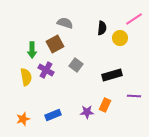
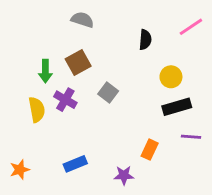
gray semicircle: (65, 23) -> (82, 20), moved
yellow circle: (120, 38) -> (171, 77), moved
black rectangle: (112, 75) -> (177, 107), moved
purple star: (87, 112) -> (124, 175), moved
orange star: (23, 119) -> (20, 170), moved

